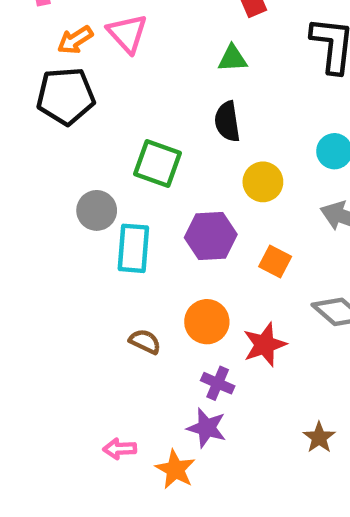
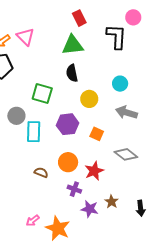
green triangle: (232, 58) -> (73, 45), size x1.6
purple star: (207, 428) -> (90, 209), moved
brown star: (319, 438) -> (112, 202), moved
pink arrow: (120, 449) -> (33, 221), turned -32
orange star: (175, 469) -> (58, 228), size x1.4

